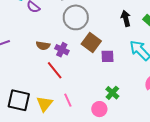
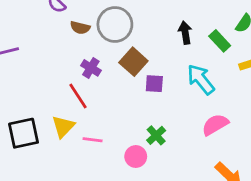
brown semicircle: (43, 46) -> (80, 28), moved
black square: (19, 100) -> (23, 133), turned -30
pink line: (68, 100) -> (93, 140), turned -64
yellow triangle: (45, 104) -> (63, 127), moved

